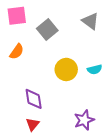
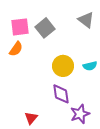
pink square: (17, 16) -> (20, 27), moved
purple diamond: (34, 99) -> (61, 94), moved

